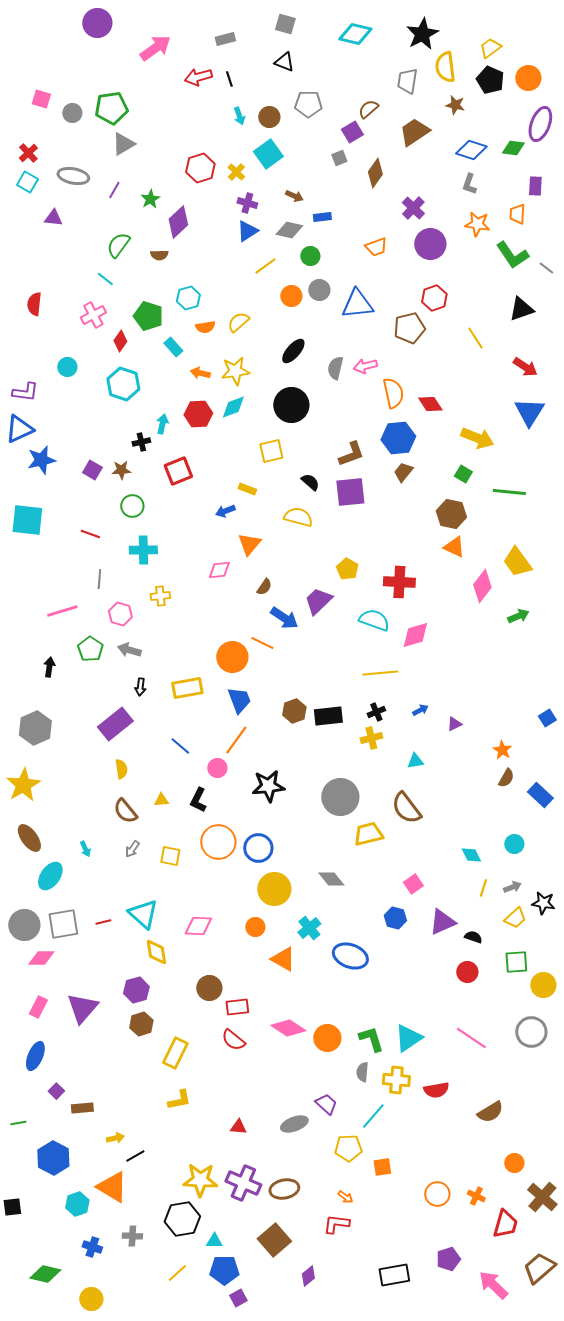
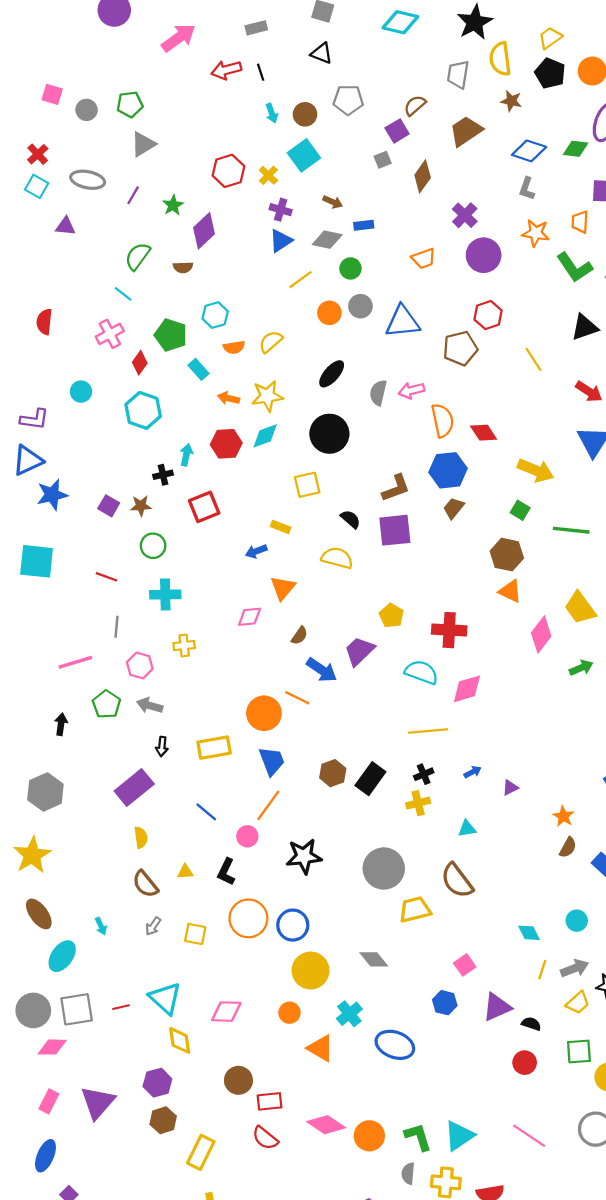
green pentagon: (111, 108) -> (130, 104), size x0.7
black rectangle: (328, 716) -> (370, 779), turned -48
gray arrow: (512, 887) -> (575, 968), size x1.4

